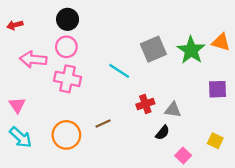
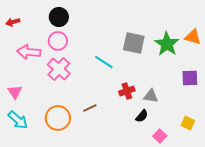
gray square: (153, 49) -> (134, 43), turned 35
pink cross: (68, 79) -> (59, 69), turned 30

